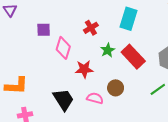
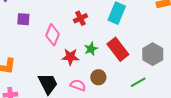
purple square: (44, 30) -> (23, 19), moved
green star: (108, 50) -> (91, 49), moved

